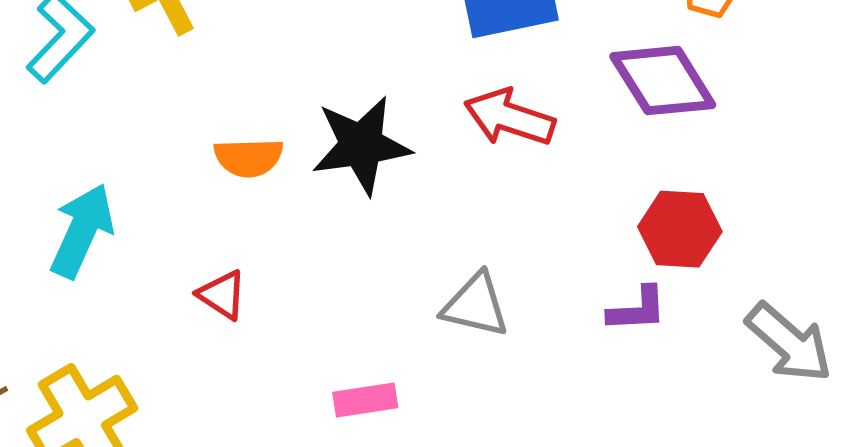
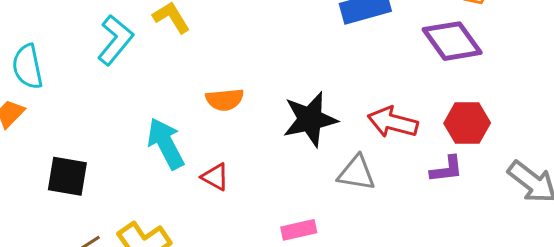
red arrow: (509, 117) -> (393, 122), moved
black star: (361, 145) -> (310, 119), moved
cyan arrow: (82, 231) -> (166, 144), moved, turned -48

